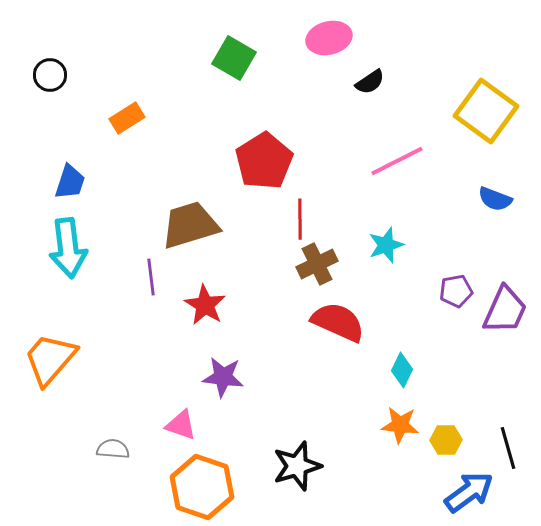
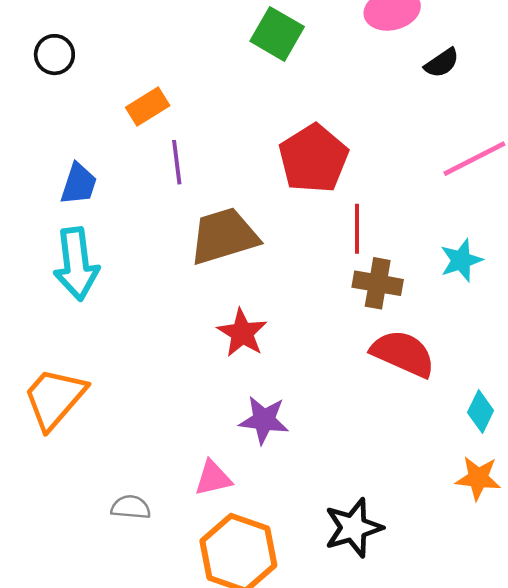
brown cross: (317, 264) -> (378, 283), turned 36
purple line: (151, 277) -> (177, 162), moved
pink triangle: (181, 425) -> (213, 478), turned -32

